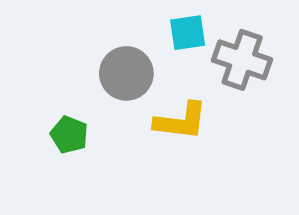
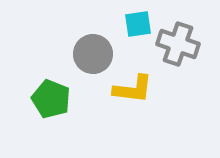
green pentagon: (69, 135) -> (51, 99), size x1.4

